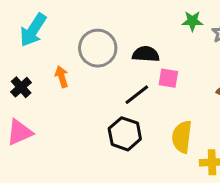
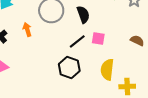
black semicircle: (146, 54) -> (83, 14), turned 66
pink square: (168, 78) -> (98, 38), moved

